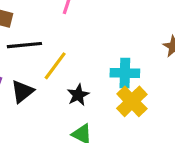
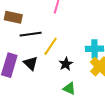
black triangle: (22, 91) -> (31, 63), turned -35

